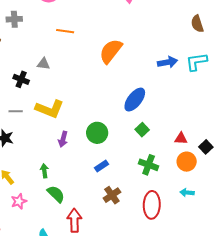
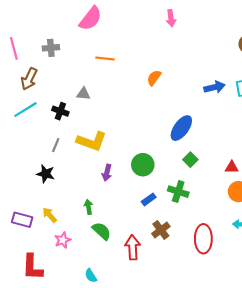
orange semicircle: (111, 51) -> (154, 78), size x0.6
gray line: (16, 111) -> (56, 145), turned -64
green cross: (149, 165) -> (178, 192), moved
red arrow: (74, 220) -> (133, 247), moved

